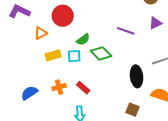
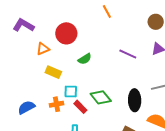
green diamond: (101, 53) -> (101, 97), moved
yellow rectangle: (53, 55) -> (53, 72), turned 35
cyan square: (74, 56) -> (71, 92), moved

